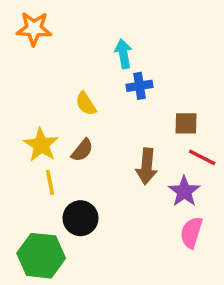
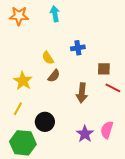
cyan arrow: (123, 54) -> (55, 14), moved
brown semicircle: (82, 150) -> (54, 76), moved
yellow line: (50, 182) -> (18, 109), moved, turned 40
purple star: (184, 191) -> (85, 134), moved

